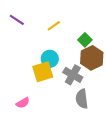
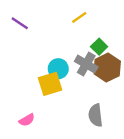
yellow line: (54, 26) -> (79, 17), moved
gray cross: (73, 75) -> (86, 64), moved

